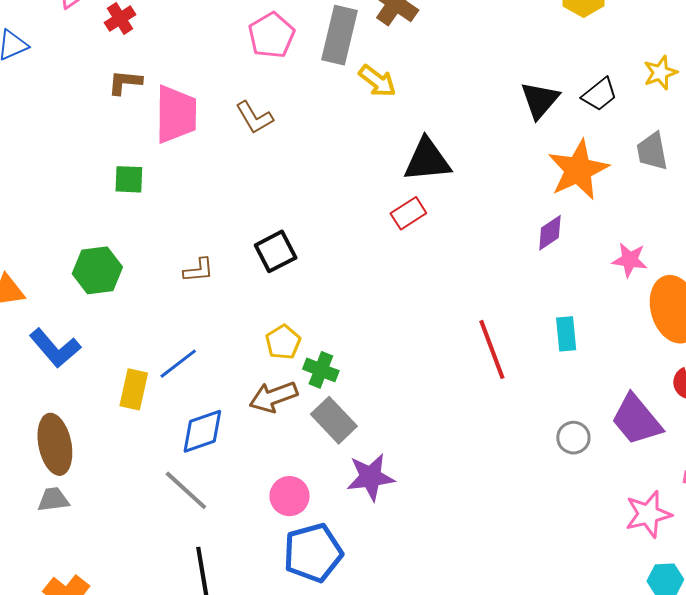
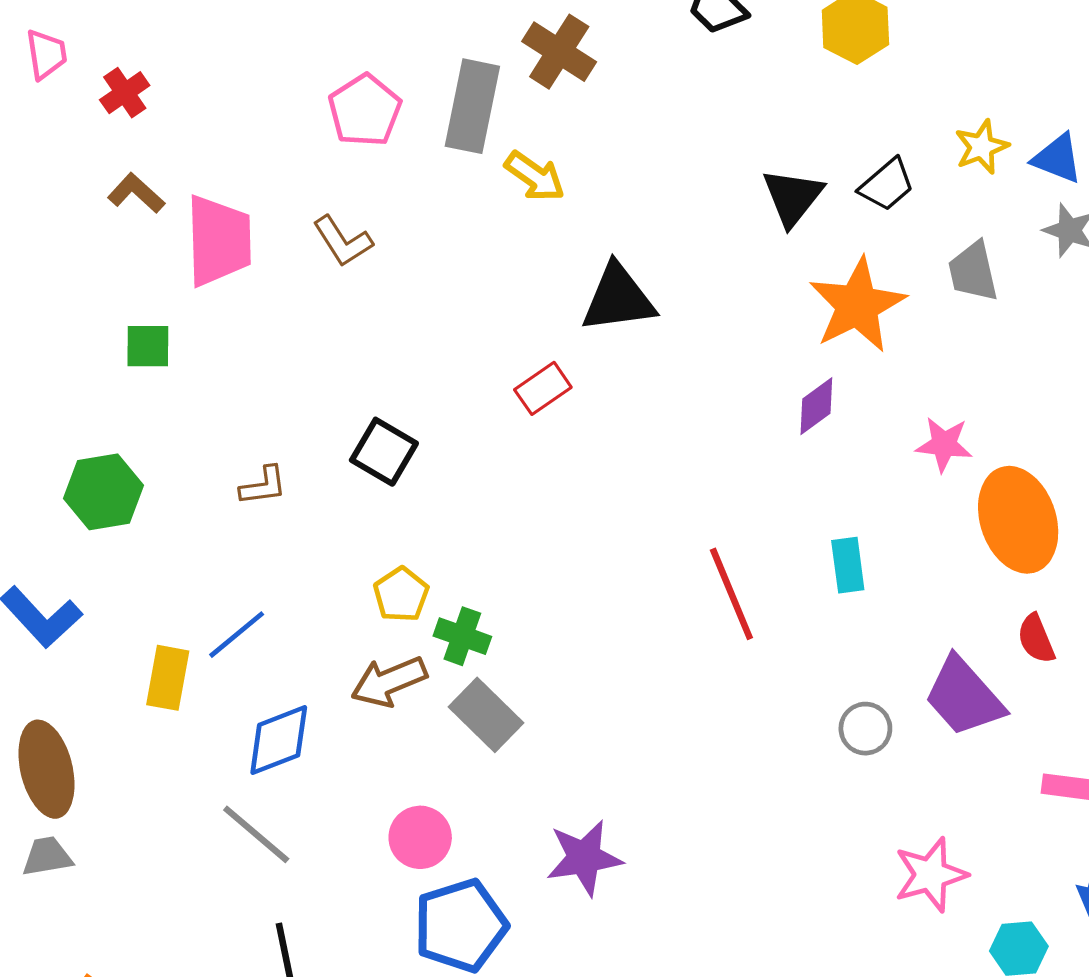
brown L-shape: (125, 82) -> (136, 193), turned 39
red rectangle: (408, 213) -> (543, 388), moved
black square: (276, 251) -> (384, 452), turned -30
purple star: (370, 477) -> (584, 858), moved
pink star: (648, 514) -> (931, 875), moved

